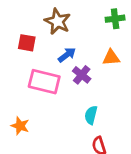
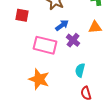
red square: (27, 43) -> (22, 15), moved
orange star: (20, 126) -> (39, 79), moved, size x1.5

